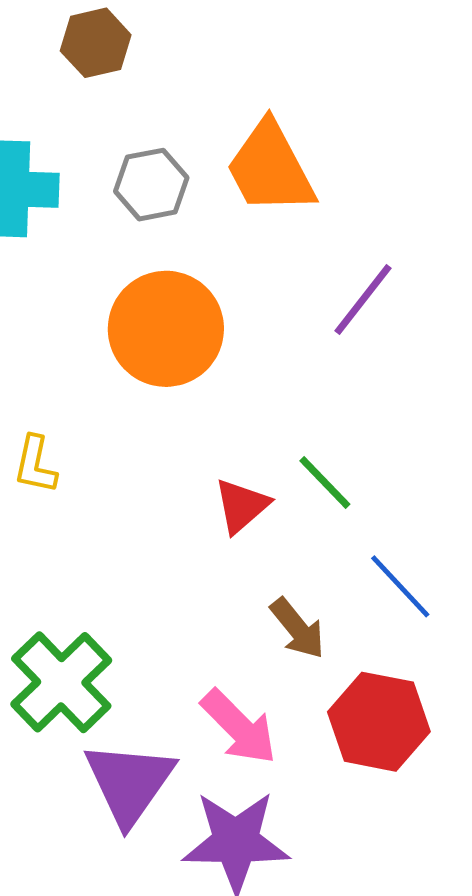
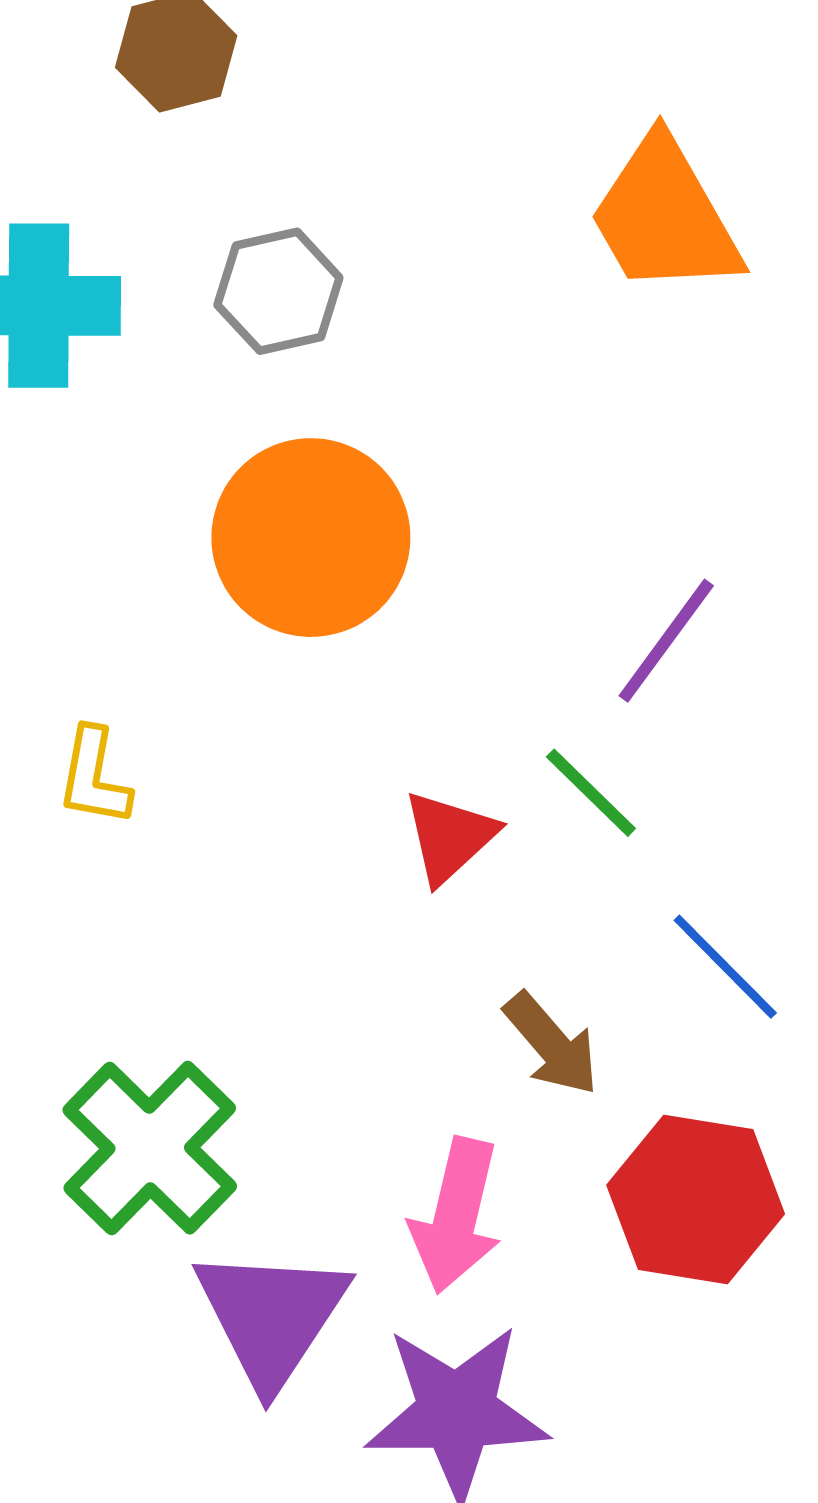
orange trapezoid: (270, 168) -> (665, 217), moved
purple line: (363, 299) -> (666, 641), moved
pink arrow: (239, 727) -> (456, 1216), turned 60

